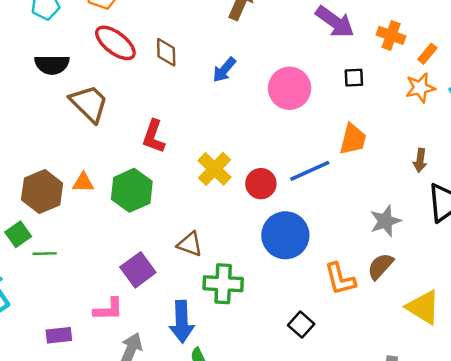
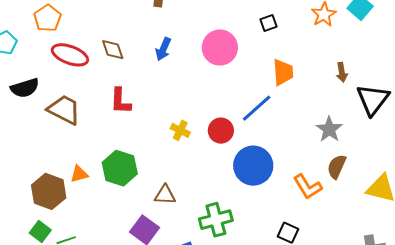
red L-shape: (154, 136) -> (120, 101), moved
yellow cross: (215, 169) -> (180, 130), size x0.7
brown triangle: (190, 244) -> (165, 195), moved

